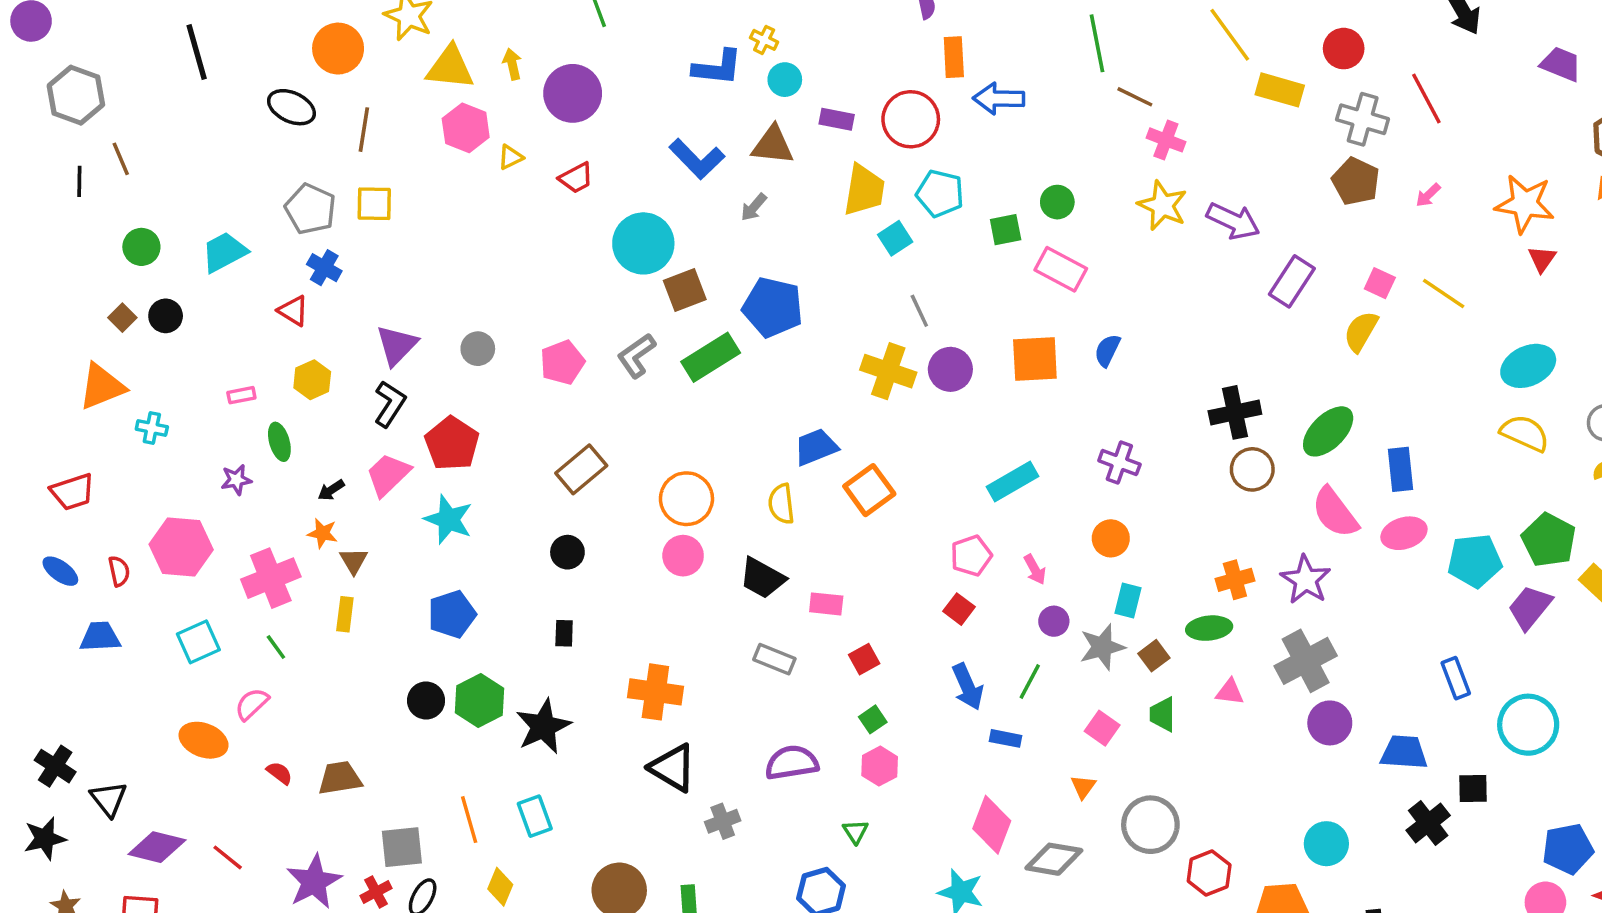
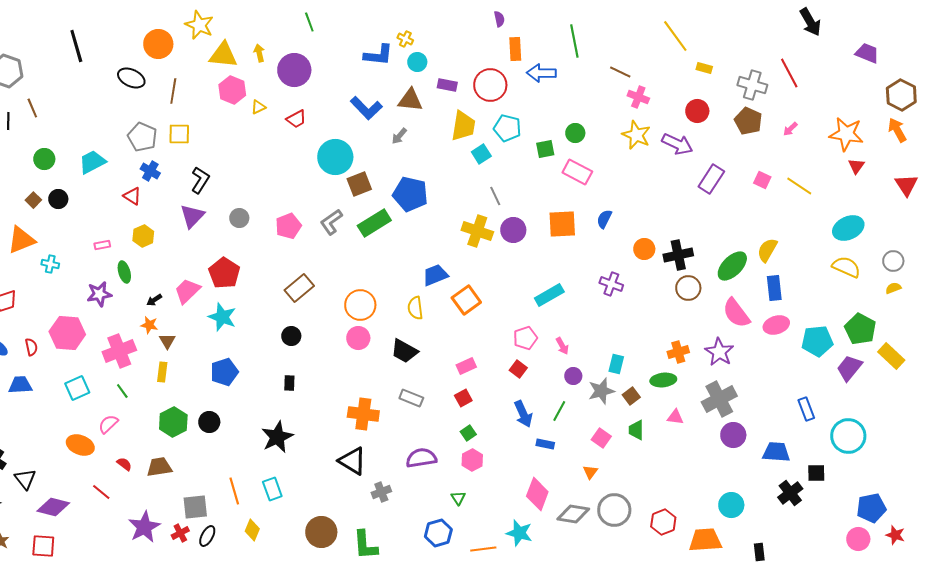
green line: (1097, 43) -> (574, 41), moved
red circle: (1344, 49) -> (697, 111), moved
yellow rectangle: (1280, 90) -> (704, 68), size x0.6
yellow semicircle: (1361, 331) -> (767, 250), moved
black L-shape: (390, 404) -> (200, 180), moved
purple star: (236, 480) -> (99, 294), size x1.4
orange circle: (1111, 538) -> (644, 249), moved
pink rectangle: (826, 604) -> (466, 366), moved, turned -30
orange cross: (655, 692) -> (363, 414), moved
green hexagon: (479, 701) -> (173, 422), moved
gray circle: (1150, 825) -> (614, 510), moved
red line: (228, 857) -> (101, 492), moved

